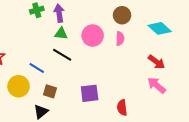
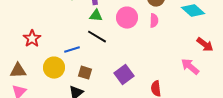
red arrow: (157, 62) -> (205, 45), moved
blue line: (37, 68) -> (72, 50), turned -49
purple square: (90, 93) -> (124, 75), turned -30

